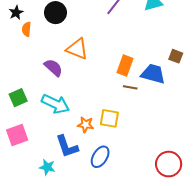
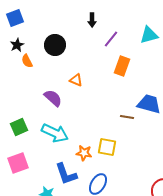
orange semicircle: (26, 29) -> (27, 61), turned -32
orange triangle: (77, 49) -> (76, 80), size x0.6
orange rectangle: (125, 66) -> (122, 66), moved

